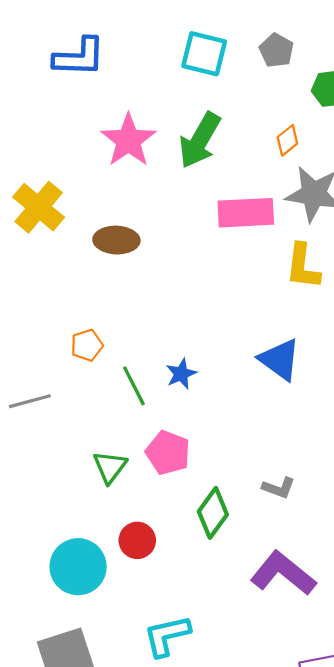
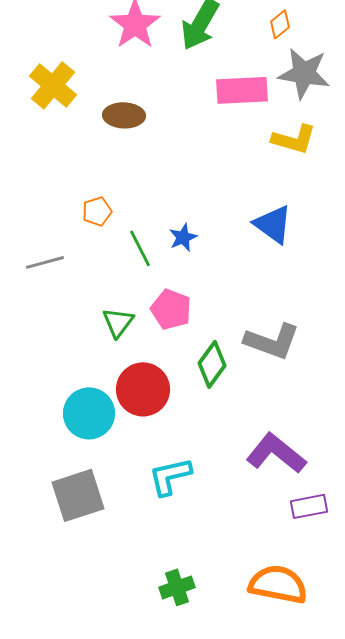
yellow L-shape: (303, 266) -> (294, 139), turned -81
gray L-shape: (279, 488) -> (272, 341), size x1.8
red circle: (137, 540) -> (143, 389), size x1.6
purple L-shape: (283, 573) -> (276, 453), moved

